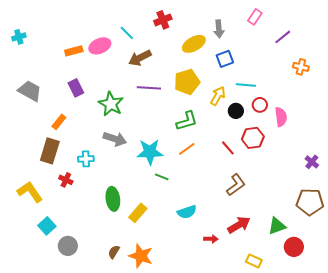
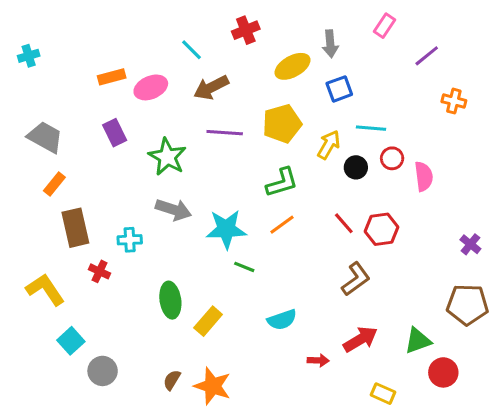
pink ellipse: (100, 46) -> (151, 87), moved
orange rectangle: (59, 122) -> (54, 184), moved
red hexagon: (253, 138) -> (381, 229), moved
brown rectangle: (50, 151) -> (75, 228), turned -30

